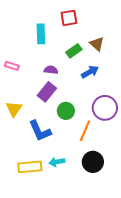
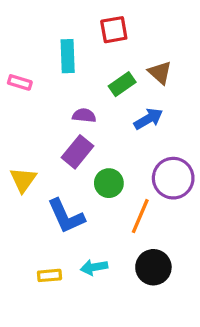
pink rectangle: (12, 66) -> (20, 82), moved
yellow rectangle: (30, 167) -> (49, 275), size x0.6

